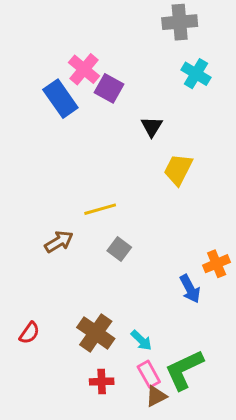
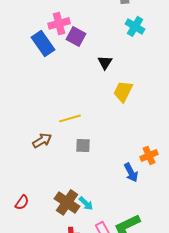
pink cross: (84, 69) -> (59, 23), turned 35
gray square: (119, 249) -> (83, 145), turned -35
cyan arrow: (141, 340) -> (86, 203), moved

